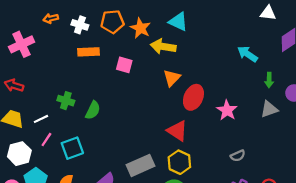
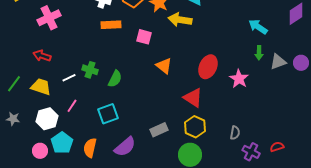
orange triangle: (172, 78) -> (164, 66), moved, turned -36
green arrow: (269, 80) -> (259, 53), moved
gray triangle: (269, 109) -> (278, 62), moved
white line: (41, 119) -> (69, 78), moved
cyan square: (72, 148) -> (108, 114), moved
gray semicircle: (238, 156) -> (235, 133), moved, turned -56
gray rectangle: (140, 165) -> (159, 130), size x0.7

